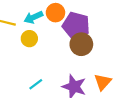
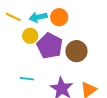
purple pentagon: (76, 26) -> (50, 46), moved
cyan line: (36, 84) -> (27, 79), turned 32

